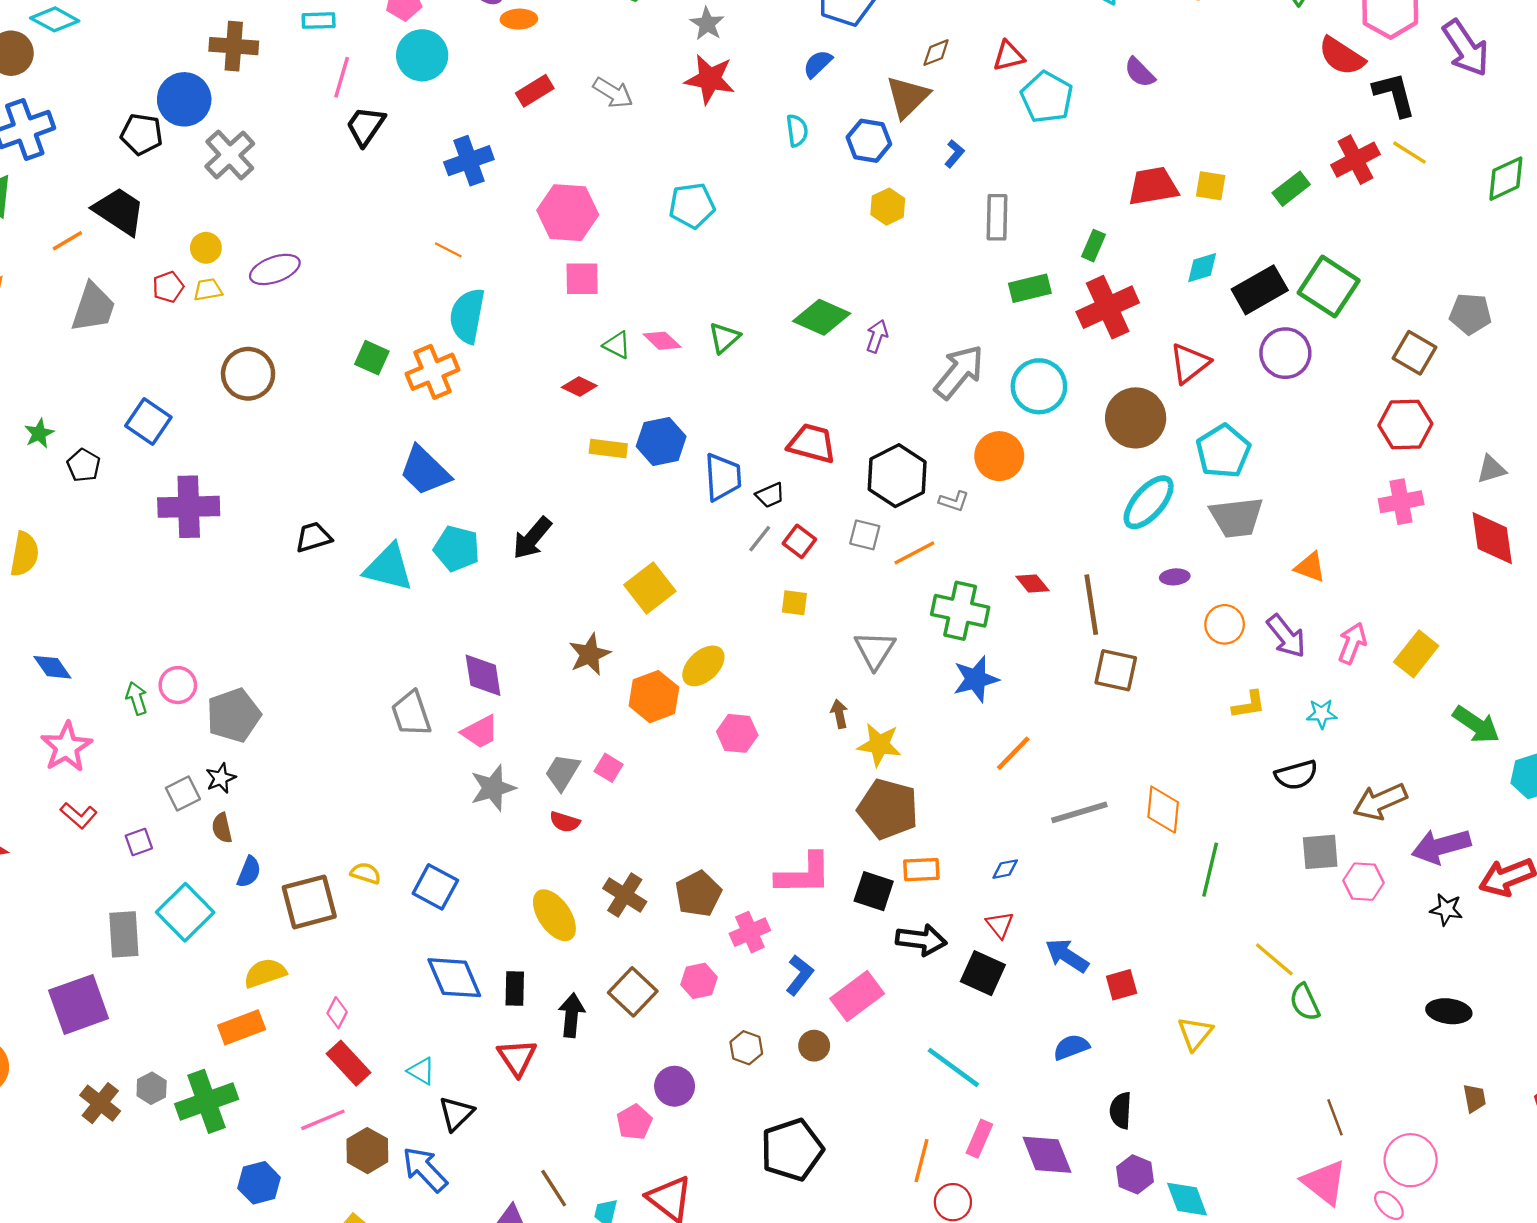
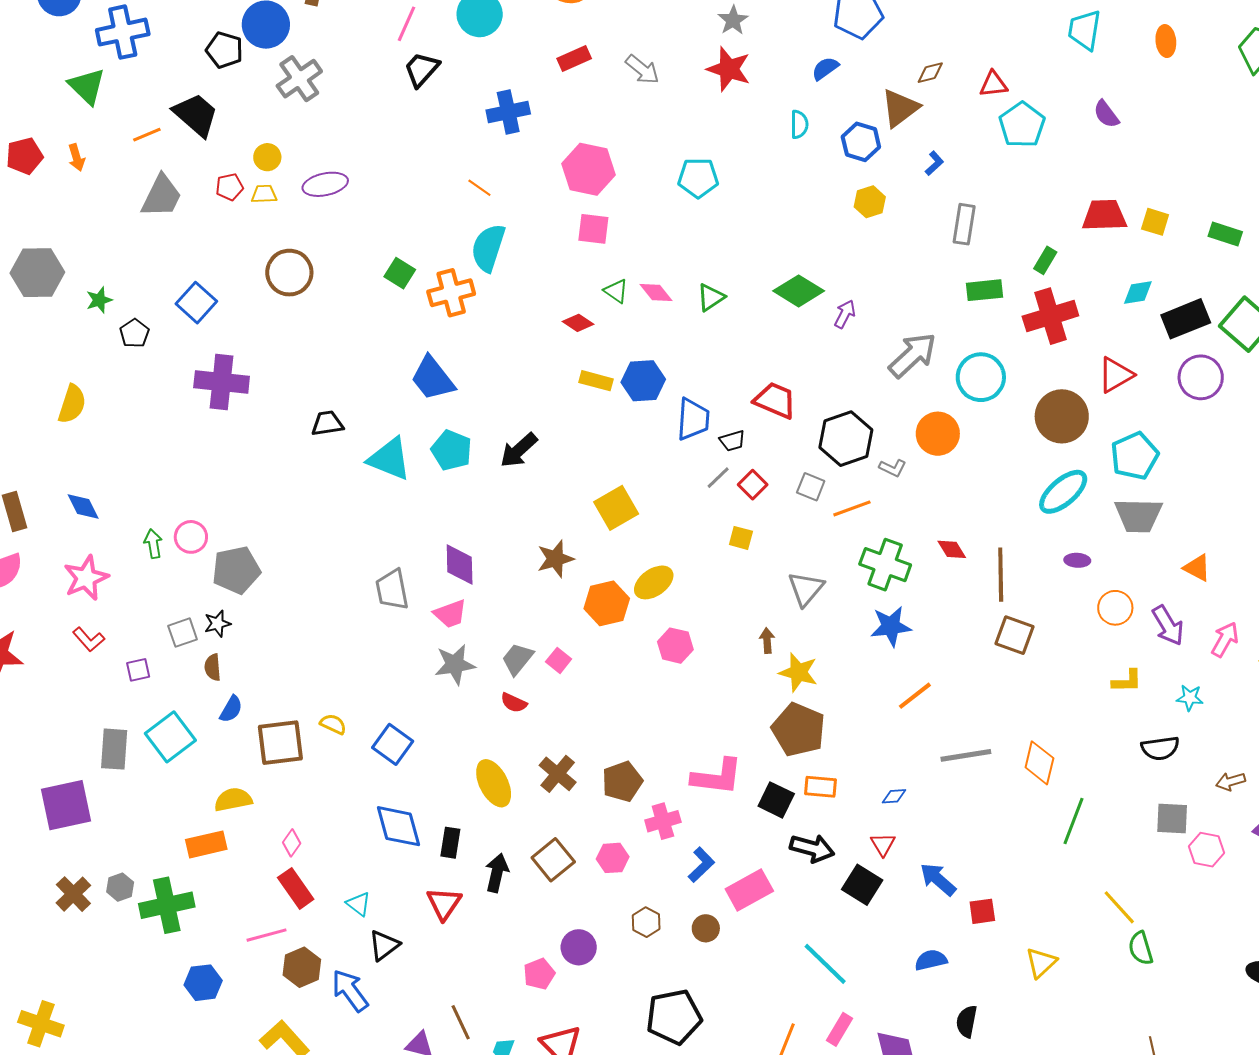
green rectangle: (1291, 189) -> (1225, 234), turned 48
brown arrow: (1380, 802) -> (1231, 781), size x0.6

